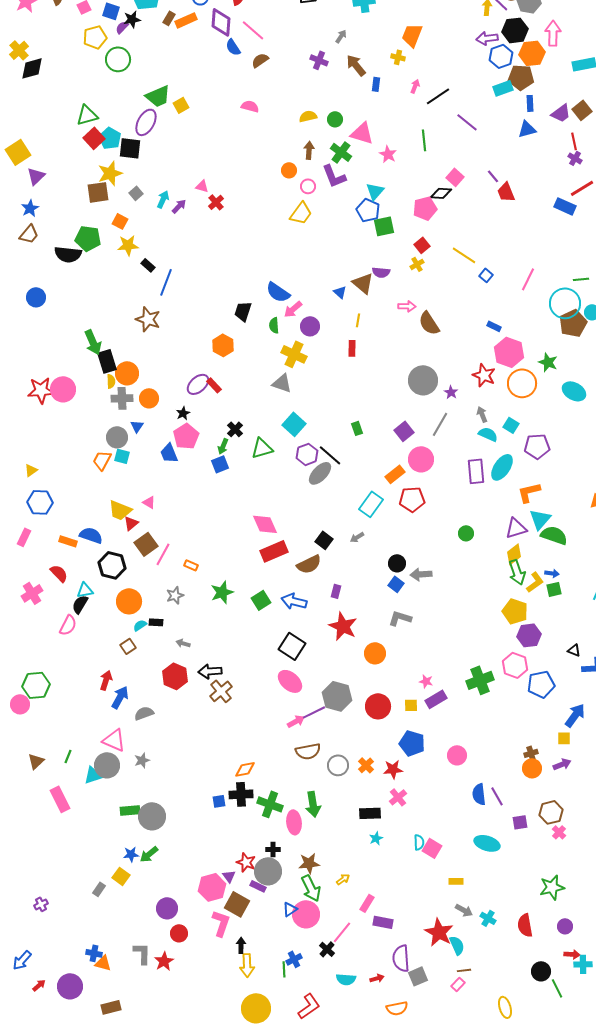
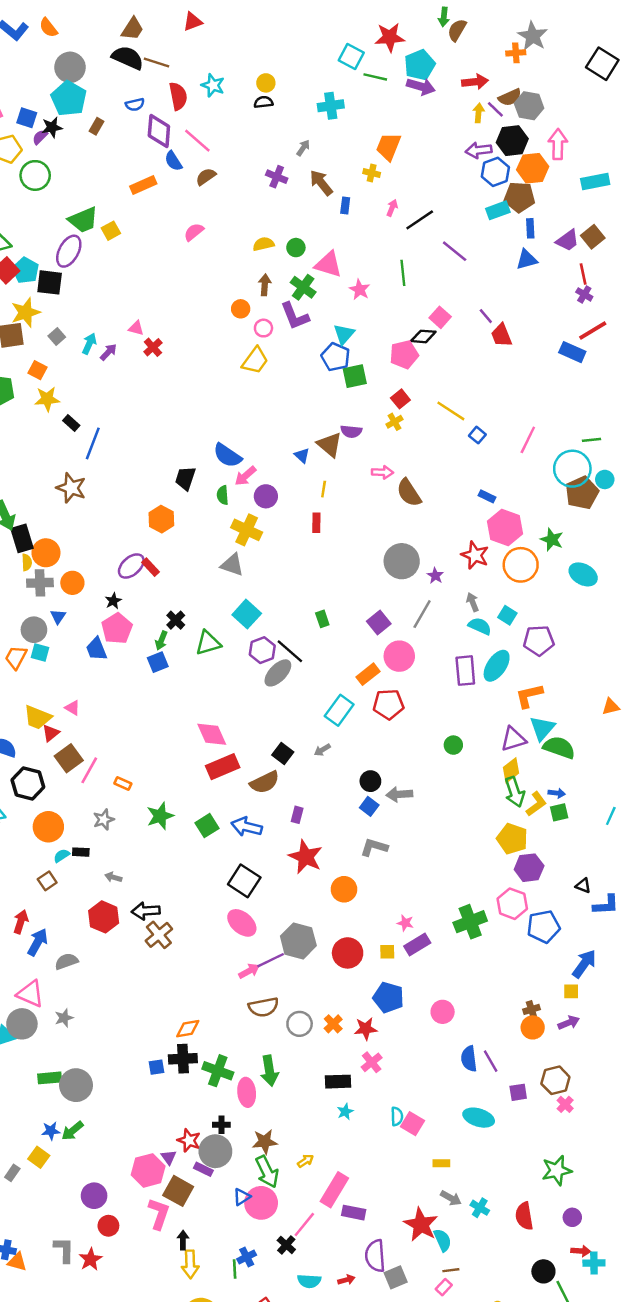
orange rectangle: (186, 20) -> (143, 185), moved
pink semicircle: (250, 106) -> (194, 232), turned -54
pink rectangle: (367, 903) -> (334, 1190), size x1.6

